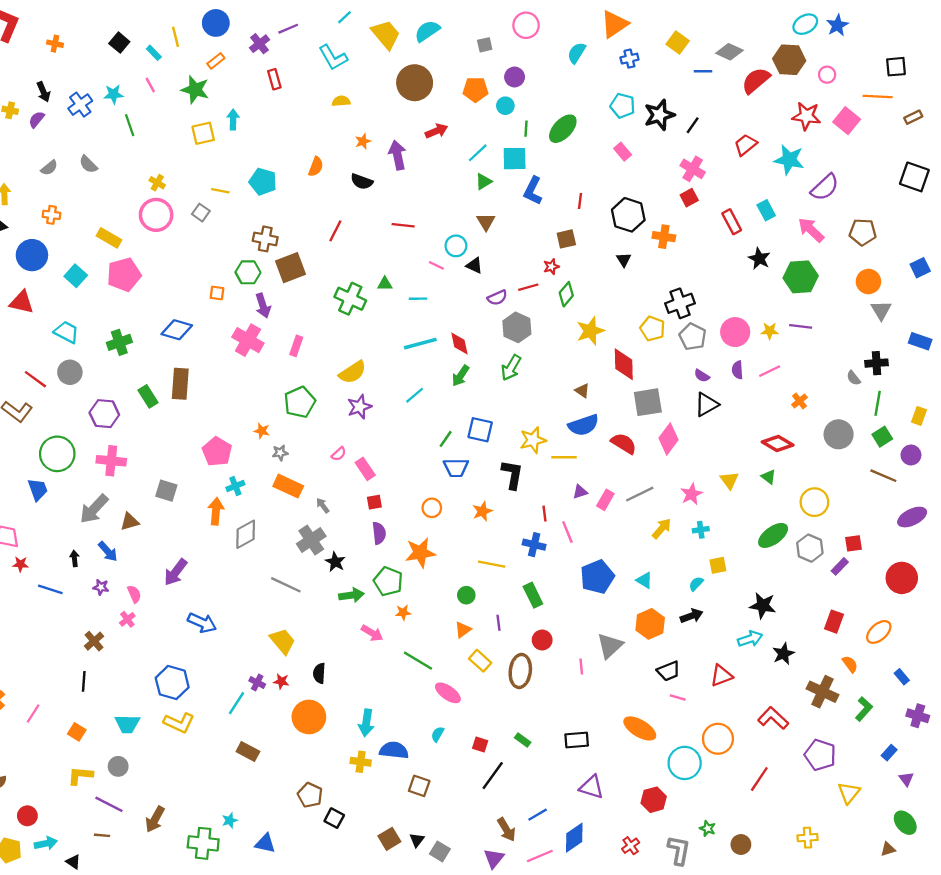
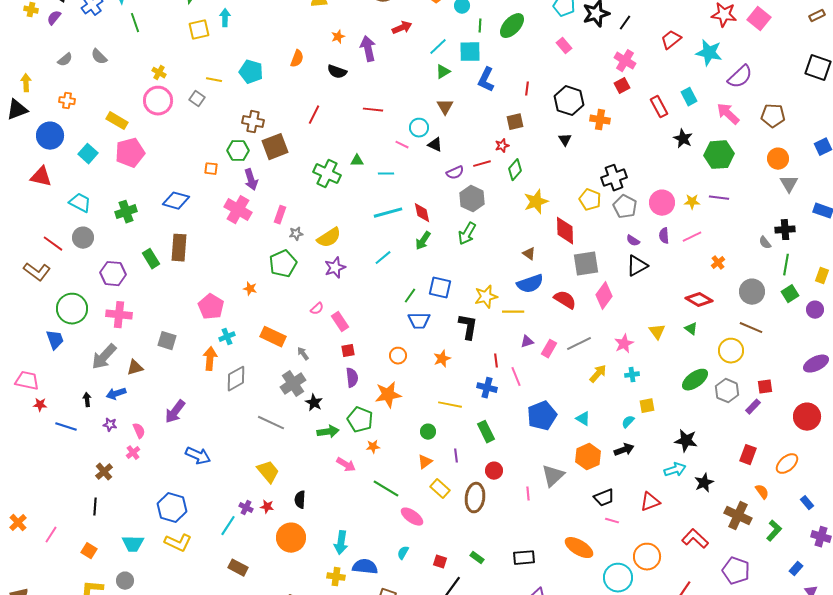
gray star: (280, 453) -> (296, 234), moved
brown line: (883, 476) -> (751, 328), moved
blue arrow: (108, 552) -> (116, 394), turned 114

